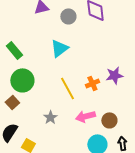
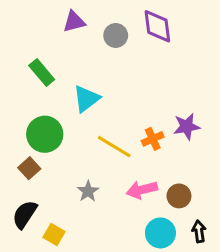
cyan triangle: (59, 48) -> (86, 99), moved
green rectangle: (14, 50) -> (42, 73), moved
yellow line: (67, 88) -> (114, 147), turned -30

